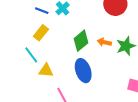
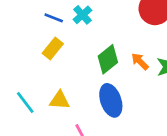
orange arrow: (104, 42) -> (140, 61), turned 32
cyan line: (31, 55) -> (25, 102), moved

